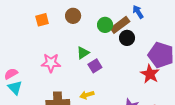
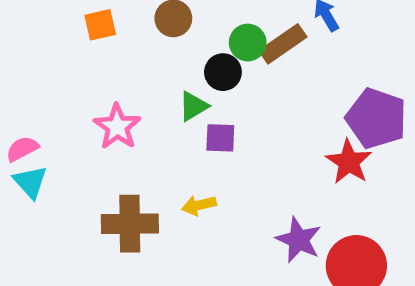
black circle: (127, 38) -> (223, 72), moved
pink star: (51, 63) -> (117, 127), turned 30
purple square: (95, 66) -> (220, 138), turned 32

